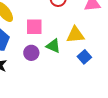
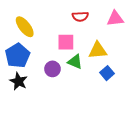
pink square: (34, 27) -> (66, 42), moved

